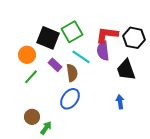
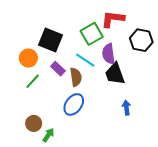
green square: (72, 32) -> (92, 34), moved
red L-shape: (107, 35) -> (113, 19), moved
black trapezoid: (126, 70) -> (115, 74), moved

